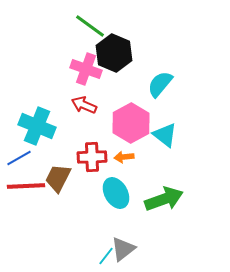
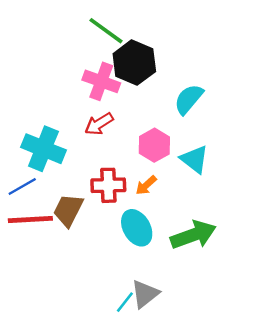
red arrow: (84, 105) -> (99, 124), turned -55
pink hexagon: (131, 123) -> (154, 145), size x0.7
orange arrow: (124, 157) -> (146, 185), turned -36

